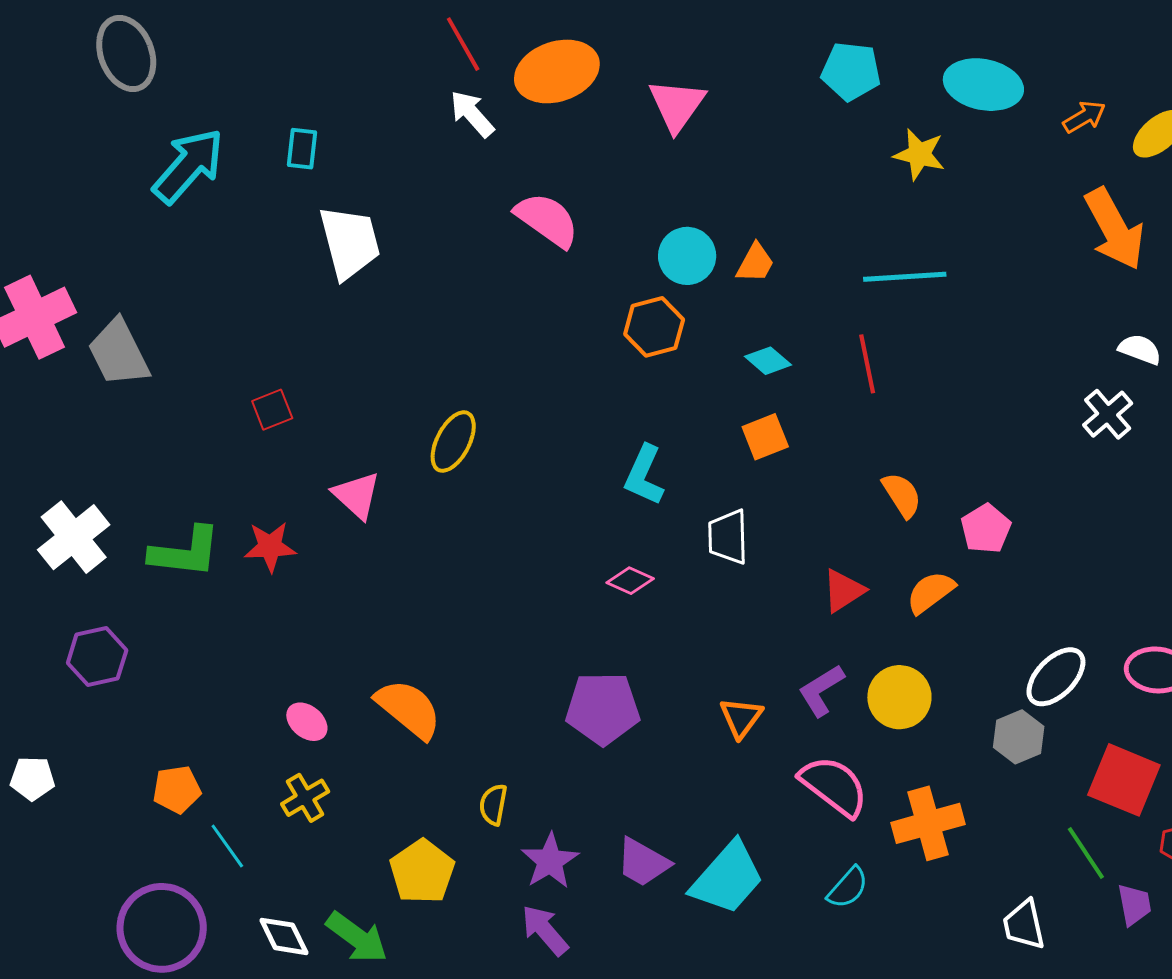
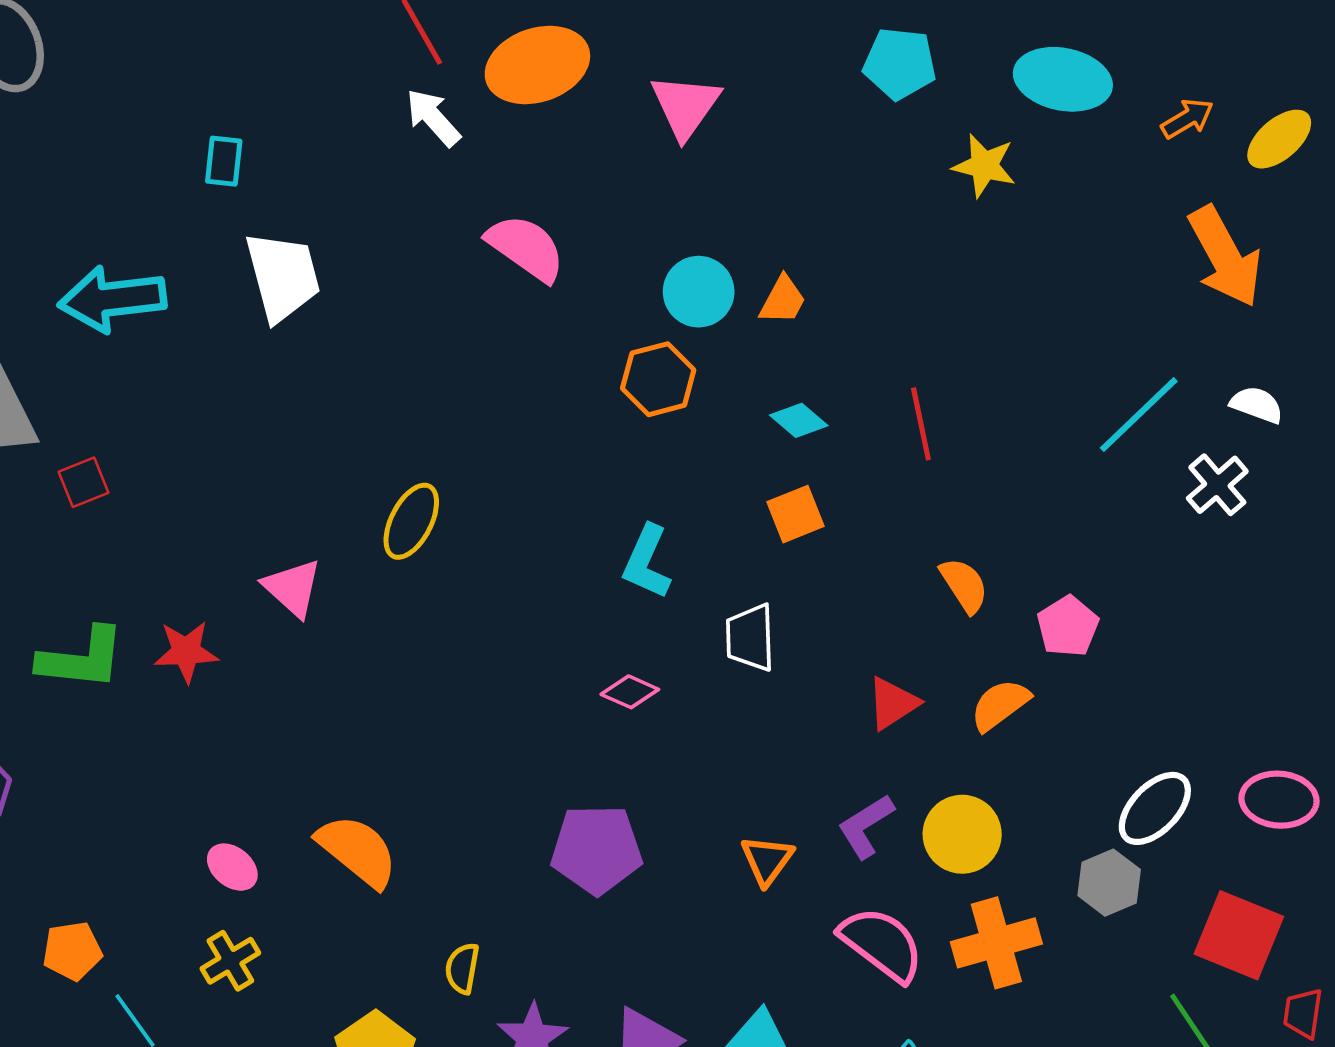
cyan arrow: (188, 166) -> (112, 299), moved, turned -138
cyan line: (905, 277) -> (1139, 415), moved, turned -40
red square: (272, 410) -> (83, 482), moved
orange cross: (928, 823) -> (996, 943), moved

